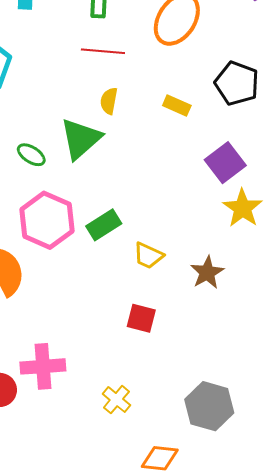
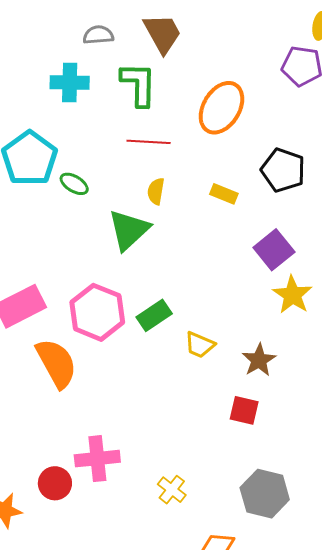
green ellipse: (31, 155) -> (74, 184), moved
red square: (141, 318) -> (244, 410), moved

